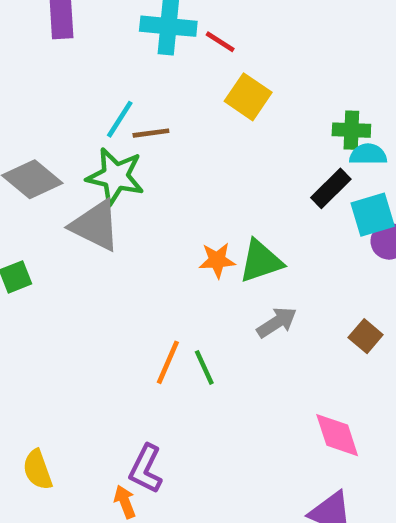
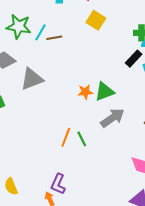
green star: (115, 176) -> (19, 27), moved
gray triangle: (95, 226) -> (32, 79), turned -45
gray arrow: (277, 322) -> (112, 118), size x1.4

